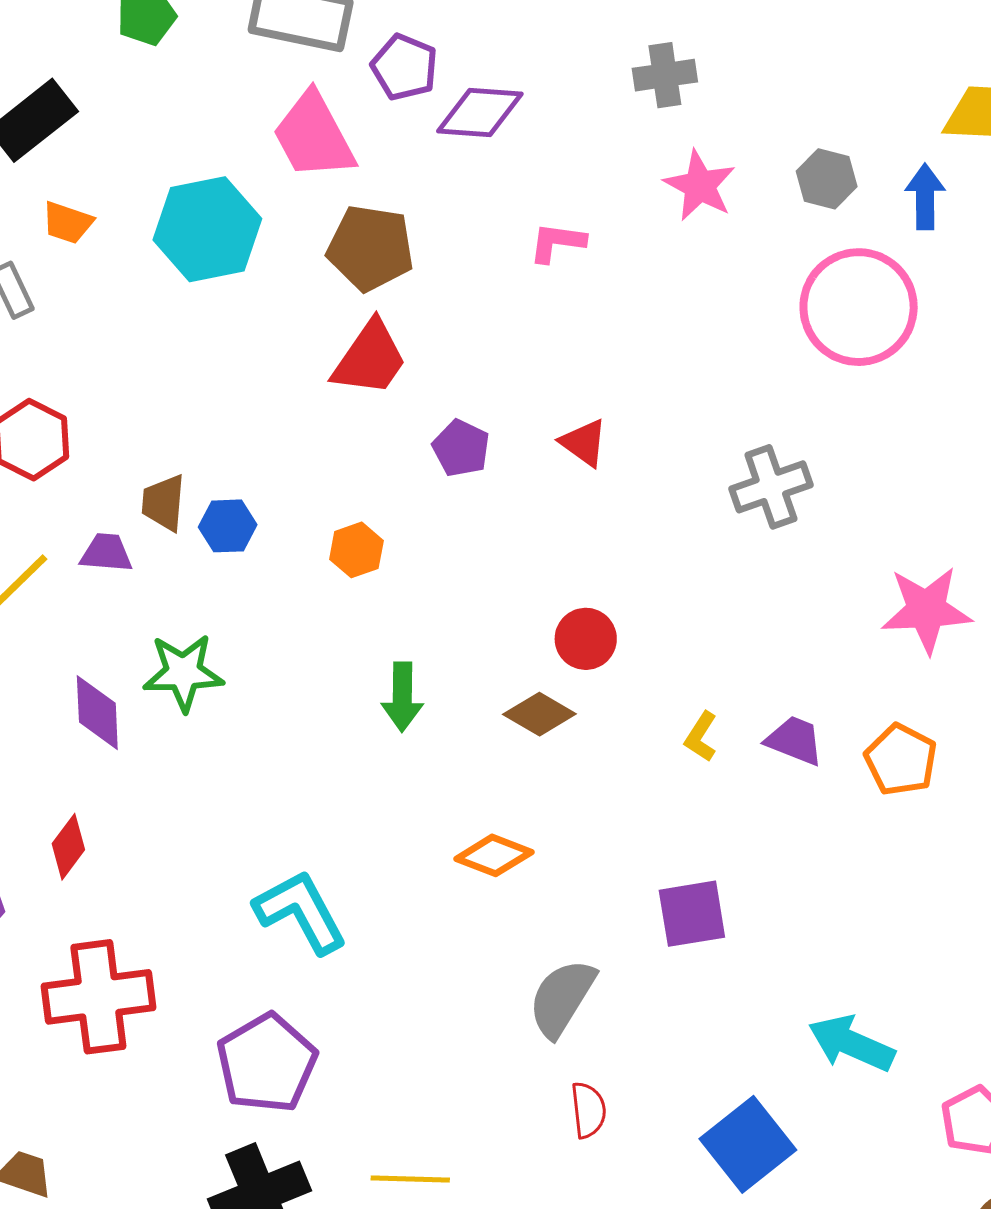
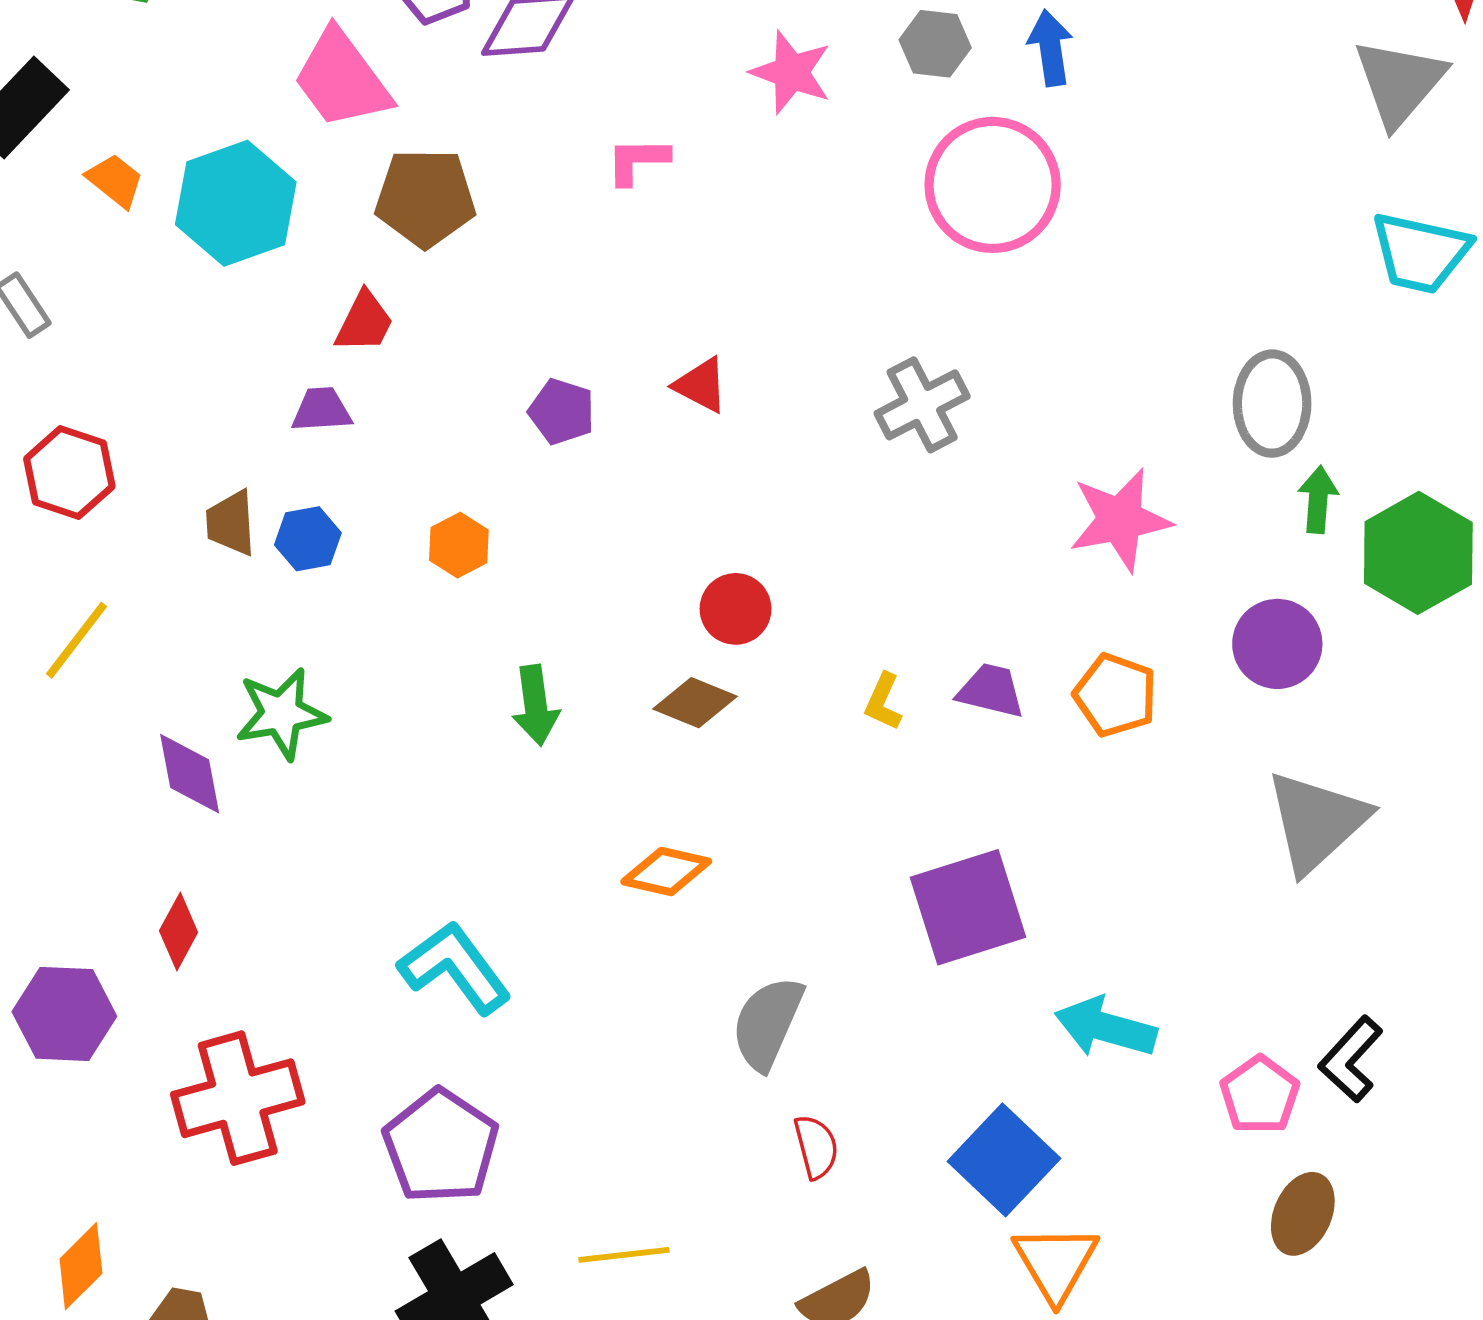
orange trapezoid: (67, 223) -> (115, 180), moved, turned -152
red trapezoid: (370, 358) -> (364, 322), moved, size x0.7
purple trapezoid: (106, 553) -> (322, 410), moved
purple square: (692, 914) -> (968, 907), moved, size x1.4

